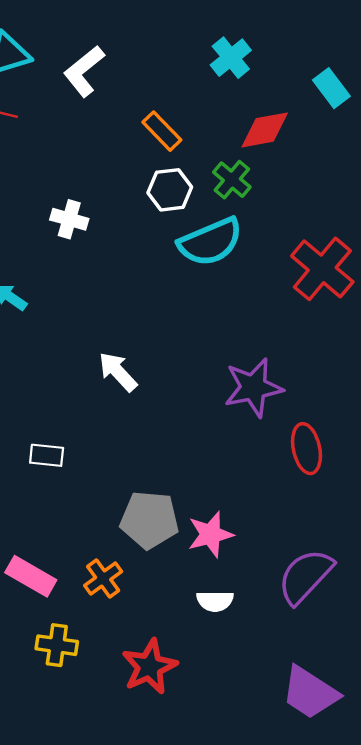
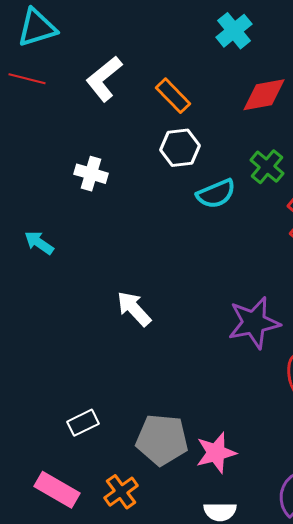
white L-shape: (84, 71) -> (104, 79), moved
green cross: (232, 180) -> (267, 167), moved
cyan semicircle: (210, 242) -> (216, 194), size x0.7
white rectangle: (47, 455) -> (83, 423), moved, turned -32

